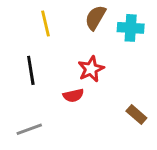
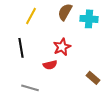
yellow line: (45, 23) -> (31, 16), turned 42
gray line: (29, 129) -> (30, 88), moved, turned 36

